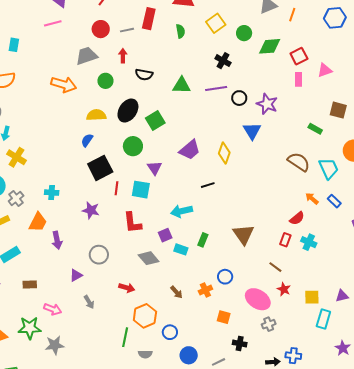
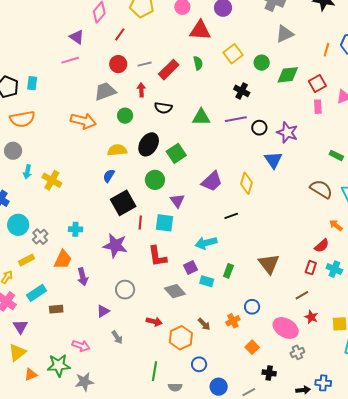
orange line: (292, 15) -> (326, 50), moved
red rectangle: (149, 19) -> (169, 70), moved, turned 35
yellow cross: (16, 157) -> (52, 180), moved
purple star: (91, 210) -> (115, 246), size x1.4
brown line: (275, 267) -> (302, 295), turned -64
brown rectangle: (30, 285) -> (56, 309), moved
orange hexagon: (145, 316) -> (181, 338), moved
orange square: (224, 317) -> (252, 347), turned 32

